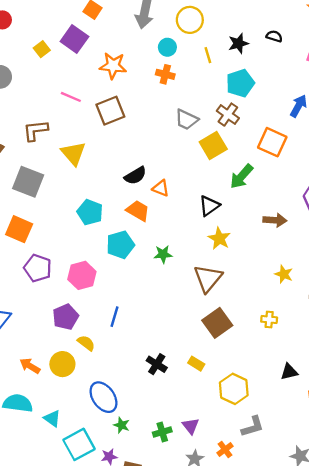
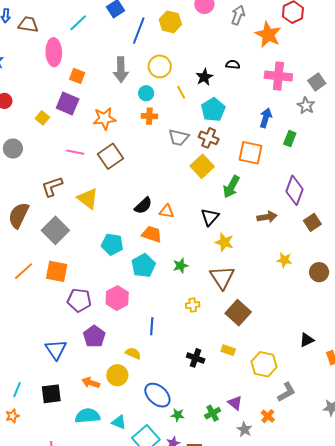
gray trapezoid: (186, 120) -> (179, 138), moved
gray square: (28, 182) -> (55, 230), turned 36
purple pentagon: (65, 317) -> (94, 336), moved
yellow cross: (269, 320) -> (193, 305), moved

